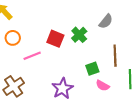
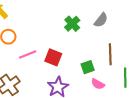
green cross: (79, 35) -> (72, 24), moved
red square: (55, 39) -> (53, 57), moved

